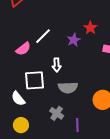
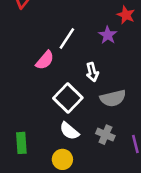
white square: (35, 80) -> (68, 98), turned -30
white semicircle: (18, 99) -> (69, 131), moved

